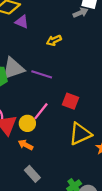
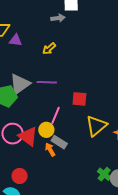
gray arrow: (80, 13) -> (58, 18), moved, turned 32
orange arrow: (26, 145) -> (50, 149), turned 48
gray rectangle: (32, 174) -> (59, 142), moved

